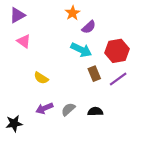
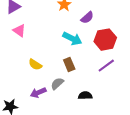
purple semicircle: (89, 27) -> (87, 18), moved
brown rectangle: (94, 74) -> (69, 65), moved
gray semicircle: (68, 109) -> (57, 84), moved

